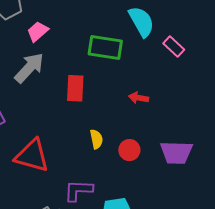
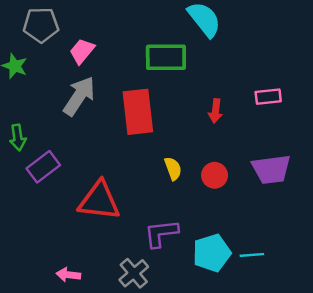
pink rectangle: (174, 47) -> (268, 97), moved, turned -40
red rectangle: (75, 88) -> (138, 112), size x1.4
red arrow: (139, 98) -> (215, 111), turned -84

